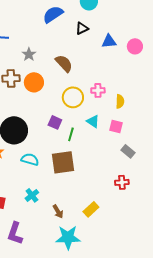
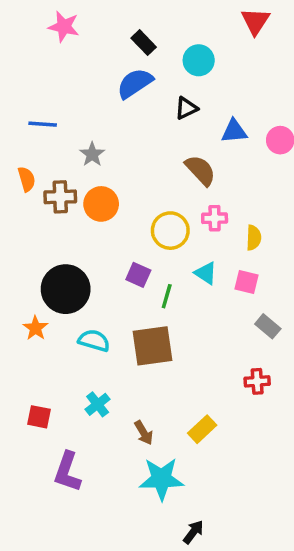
brown semicircle: (64, 63) -> (200, 170), moved

